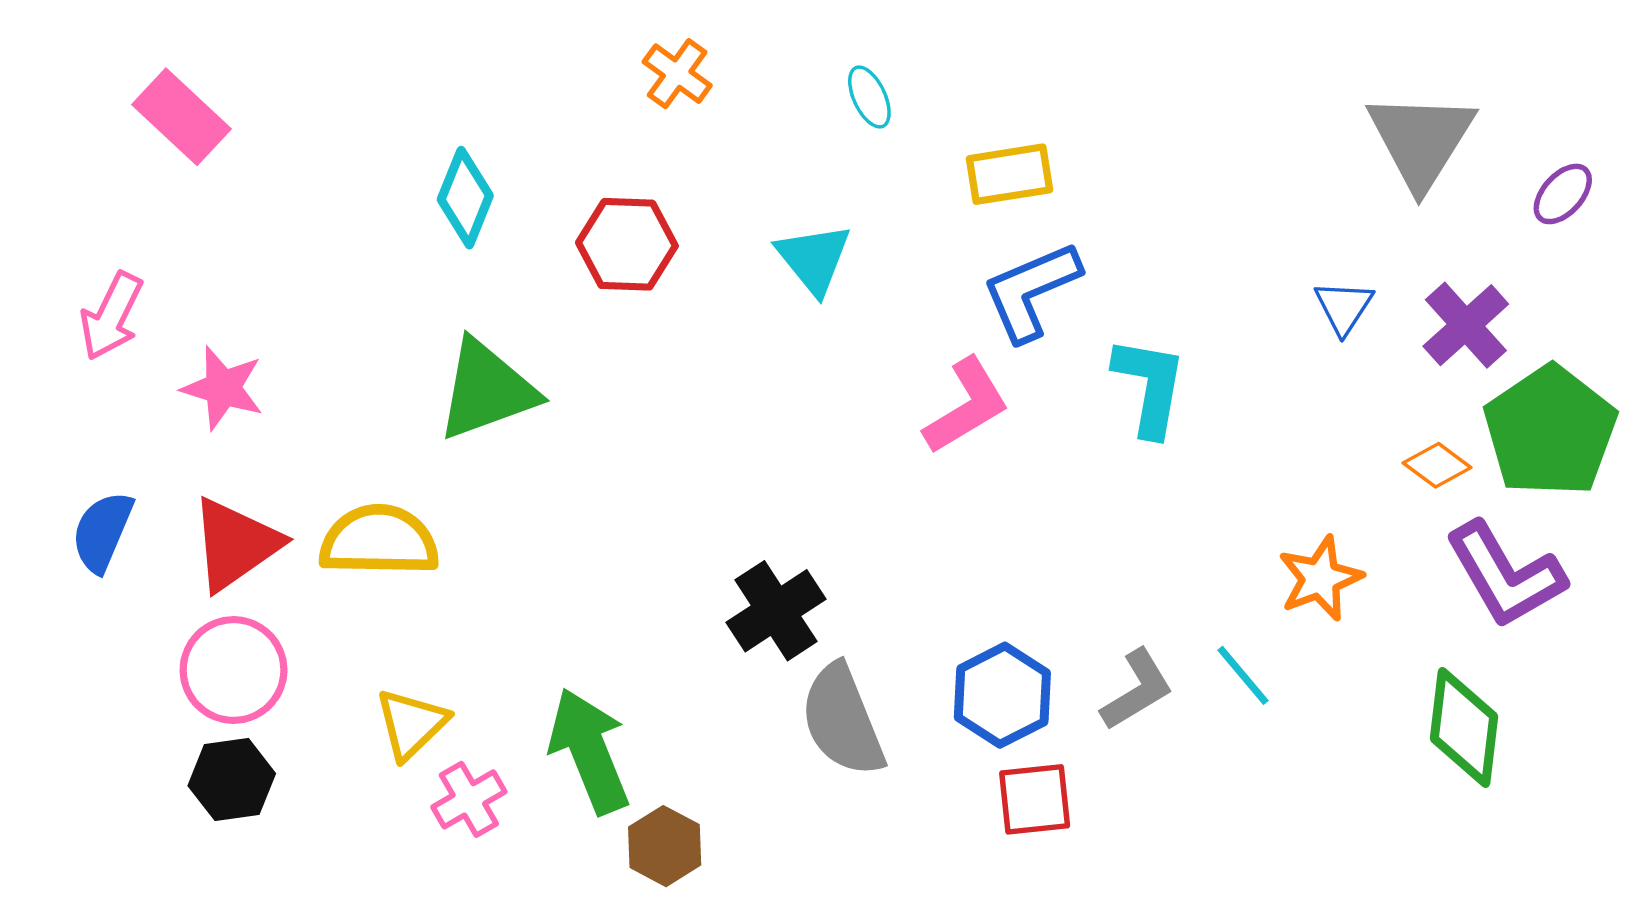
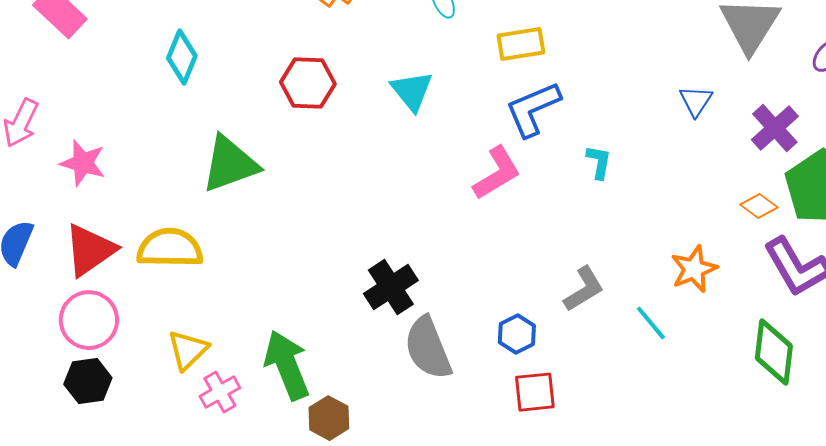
cyan diamond: (465, 198) -> (182, 57), moved
blue triangle: (1344, 307) -> (696, 101), moved
cyan L-shape: (1150, 386) -> (599, 162), size x0.6
gray L-shape: (1137, 690) -> (584, 289), moved
blue hexagon: (1002, 695) -> (517, 334), size x0.7

